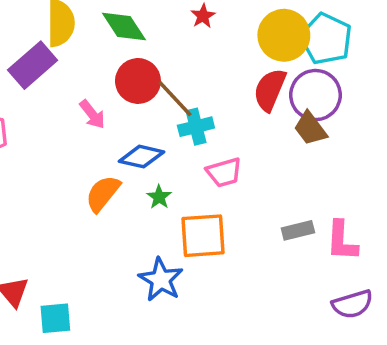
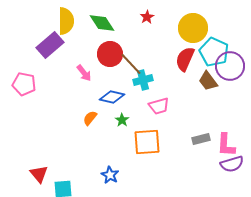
cyan pentagon: (326, 39) -> (214, 52), moved
purple circle: (315, 95) -> (230, 66), moved
orange semicircle: (103, 193) -> (90, 118), size x0.7
blue star: (161, 280) -> (110, 175), moved, size x0.7
purple semicircle: (352, 304) -> (232, 164), moved

